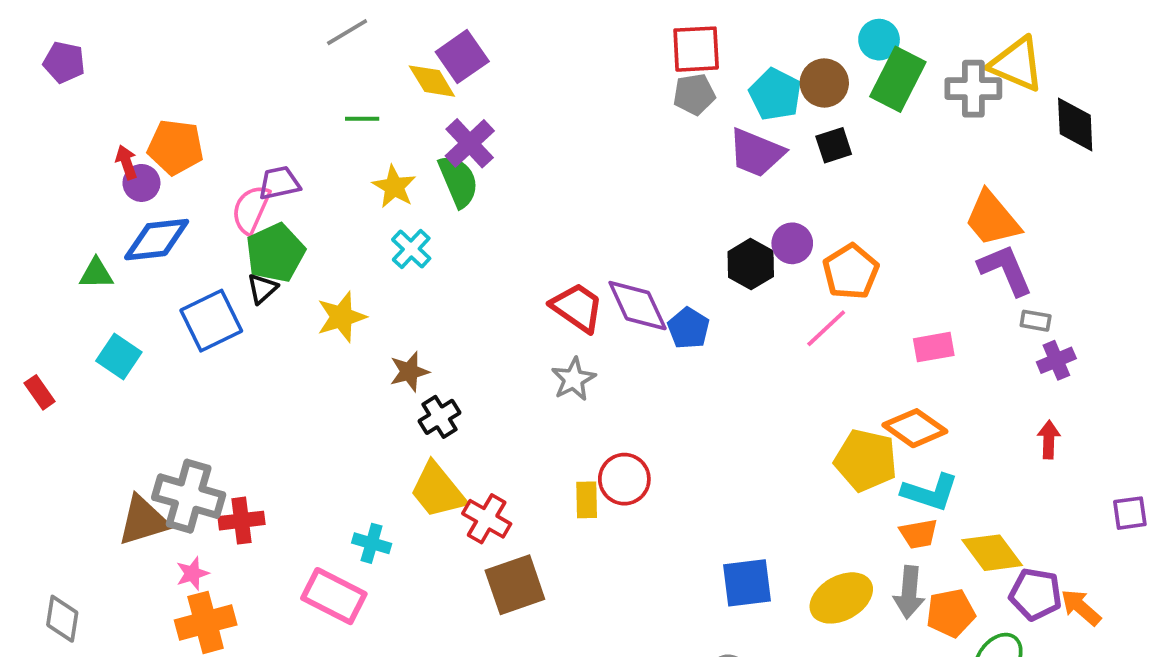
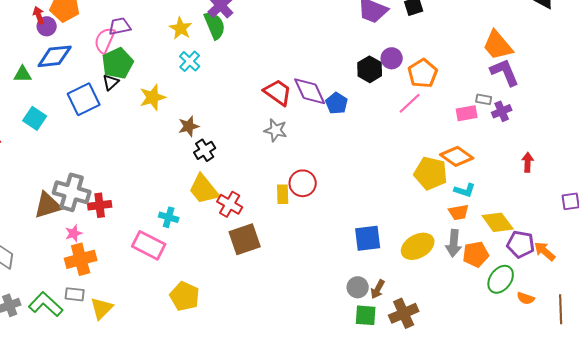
gray rectangle: (1036, 321) -> (484, 99), moved
purple cross: (1056, 360) -> (502, 111), moved
gray star: (573, 379) -> (276, 130), turned -30
cyan L-shape: (930, 492) -> (465, 190), size x0.7

